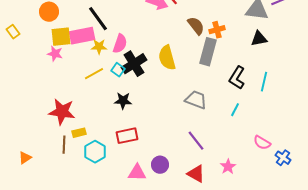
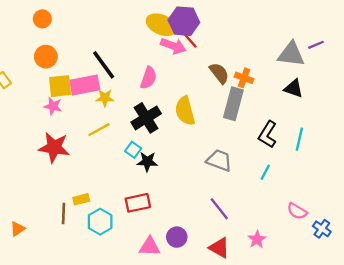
orange cross: (217, 30) -> (244, 78), turned 35
black triangle: (259, 39) -> (294, 88), turned 30
pink semicircle: (120, 44) -> (148, 78), moved
cyan square: (118, 70) -> (133, 150), moved
black star: (123, 101) -> (147, 162), moved
red star: (62, 112) -> (54, 147), moved

